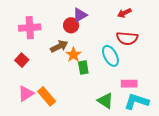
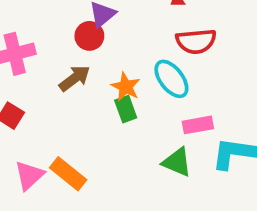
orange star: (73, 55) -> (126, 87), moved
pink rectangle: (129, 84) -> (198, 125), moved

